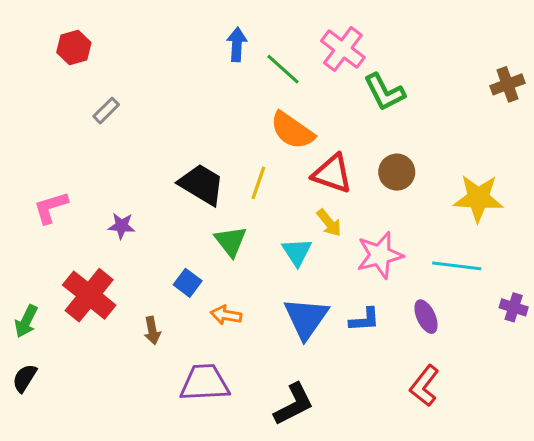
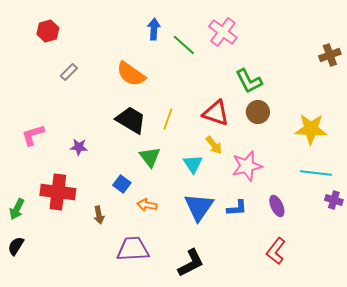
green L-shape: (384, 92) -> (249, 81), moved
orange semicircle: (292, 131) -> (131, 74), moved
cyan line: (457, 266) -> (316, 173), moved
red cross: (89, 295) -> (58, 192), turned -32

